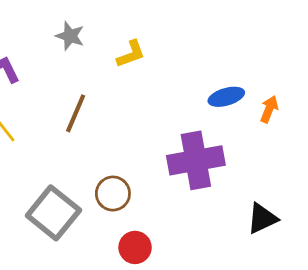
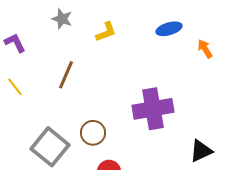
blue ellipse: (226, 97) -> (169, 29), moved
orange arrow: (269, 109) -> (205, 49), moved, turned -54

